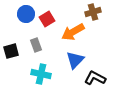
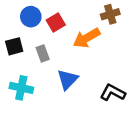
black square: (11, 51) -> (14, 46), moved
blue triangle: (75, 60) -> (68, 80), moved
cyan cross: (41, 74) -> (21, 88), moved

